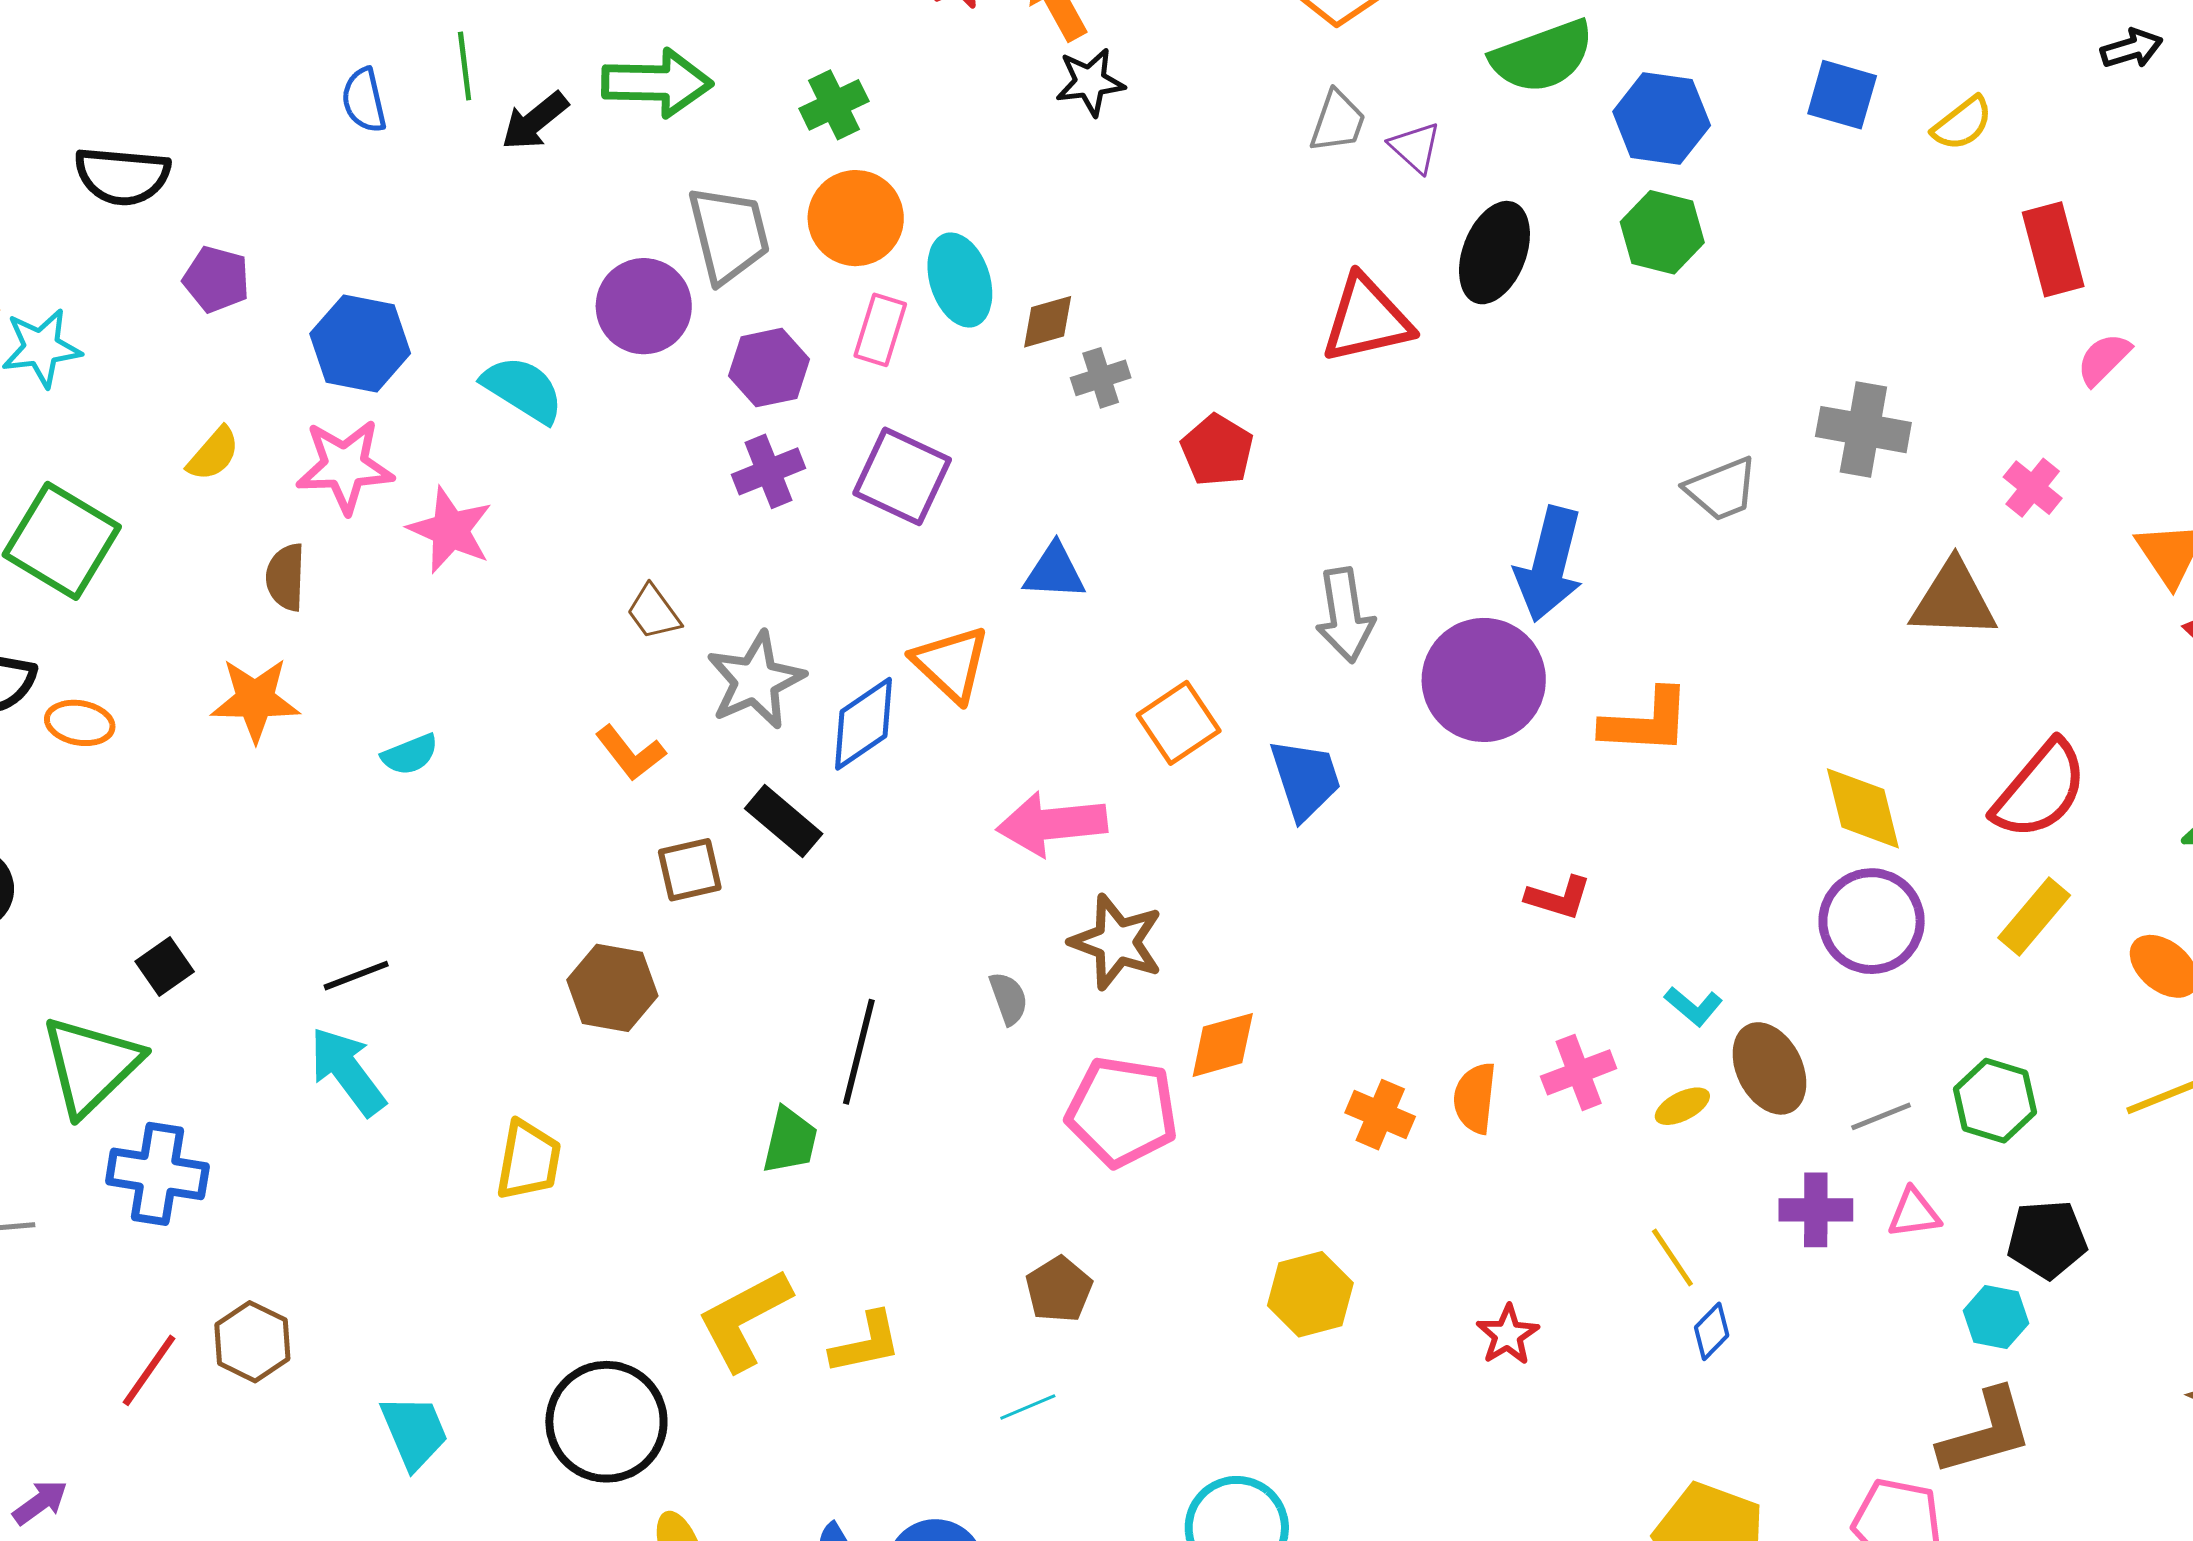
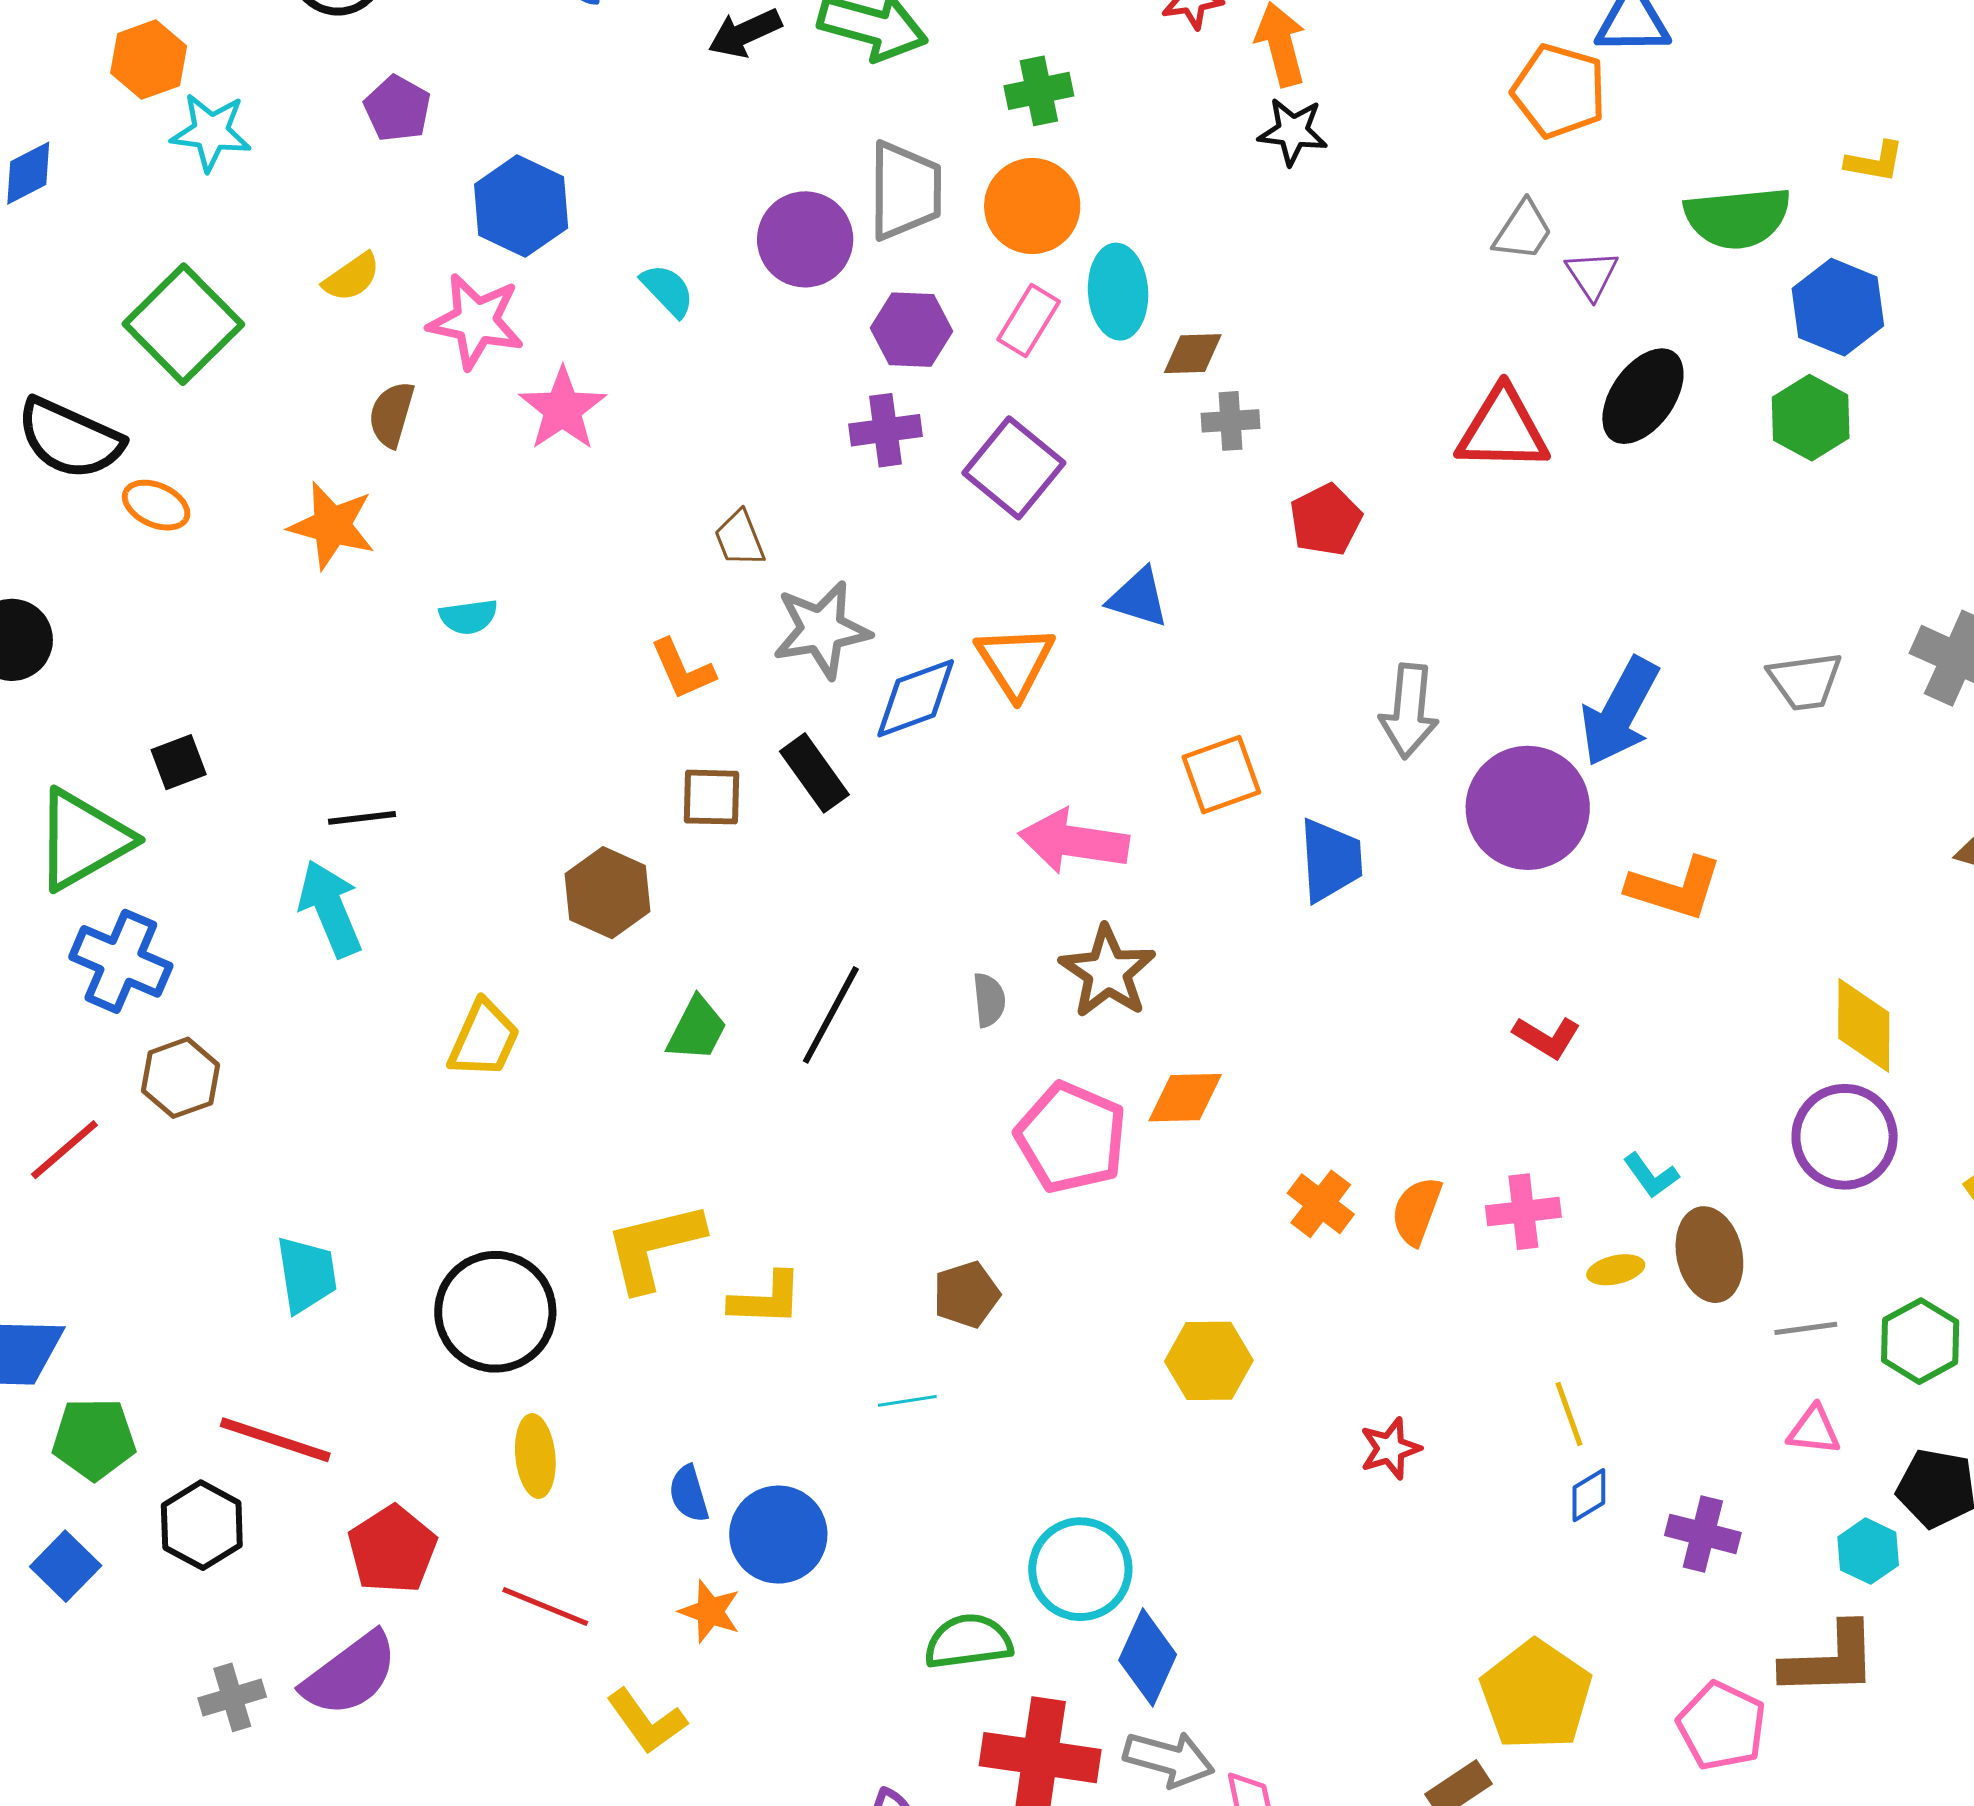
cyan semicircle: (523, 389) -> (668, 290), size x0.7
green trapezoid: (790, 1141) -> (697, 1029), moved
purple cross: (1816, 1210) -> (1703, 1534), moved
brown hexagon: (252, 1342) -> (181, 1078), moved

